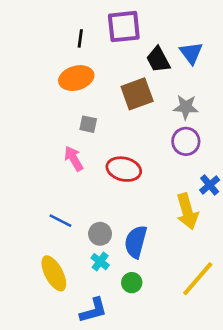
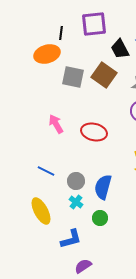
orange ellipse: (76, 78) -> (47, 54), moved
brown square: (137, 94) -> (104, 75), turned -35
gray square: (88, 124) -> (73, 77), moved, size x1.6

